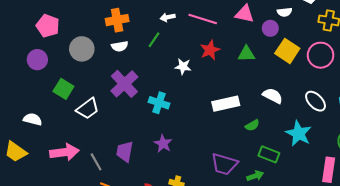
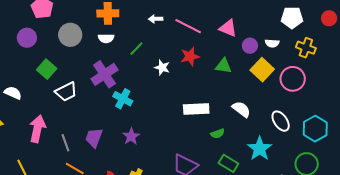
white semicircle: (285, 12) -> (272, 43), moved
green line: (154, 40) -> (136, 49), moved
cyan cross: (159, 103) -> (123, 99), moved
pink arrow: (64, 152) -> (37, 129), turned -80

